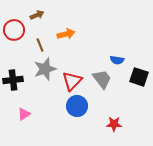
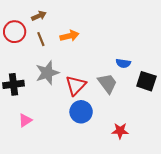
brown line: (40, 45) -> (41, 39), moved

